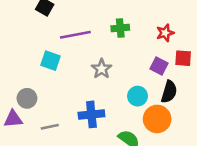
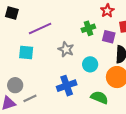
green cross: (120, 28) -> (88, 28), moved
cyan circle: (138, 96) -> (90, 64), moved
gray line: (50, 127) -> (30, 98), moved

